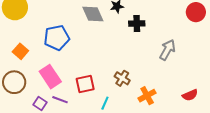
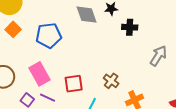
orange square: (20, 51) -> (13, 29), moved

